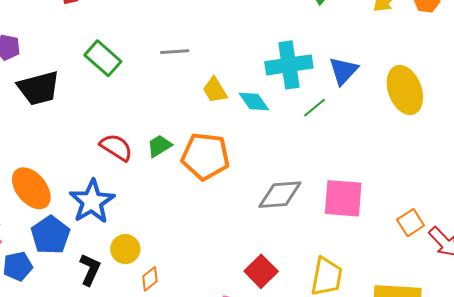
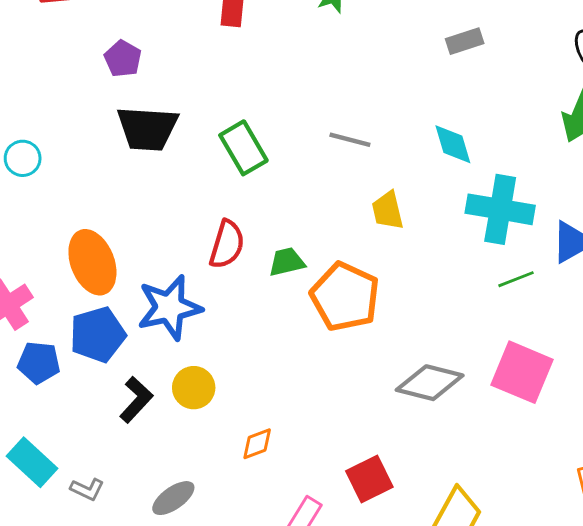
green rectangle: (103, 58) -> (243, 148), moved
cyan diamond: (254, 101) -> (453, 144), moved
red semicircle: (116, 147) -> (227, 244), turned 56
pink square: (343, 198) -> (522, 372), moved
orange diamond: (150, 279) -> (257, 444), moved

